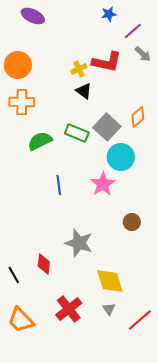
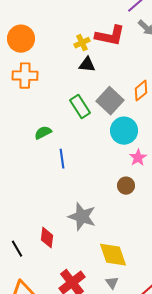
black triangle: (84, 91) -> (87, 65), turned -30
green rectangle: (77, 133) -> (80, 107), turned 35
green semicircle: (40, 141) -> (43, 133), moved, size x0.7
pink star: (103, 184) -> (138, 158), moved, size x0.7
brown circle: (132, 222) -> (126, 186), moved

